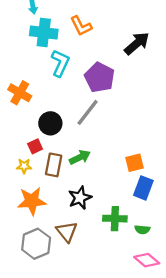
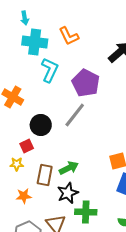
green arrow: (80, 157) -> (69, 168), moved
brown rectangle: (54, 165) -> (45, 175), moved
orange star: (32, 201) -> (24, 196), size x0.6
green cross: (115, 219) -> (86, 212), moved

